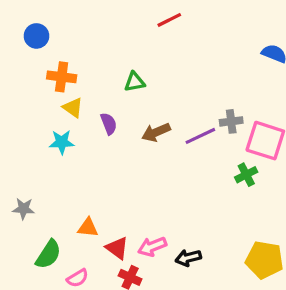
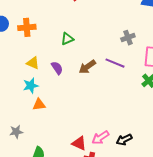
orange cross: (62, 77) -> (27, 27), moved
gray cross: (231, 121) -> (128, 38), moved
purple line: (200, 136) -> (115, 63), turned 60
orange triangle: (88, 228) -> (39, 104), moved

